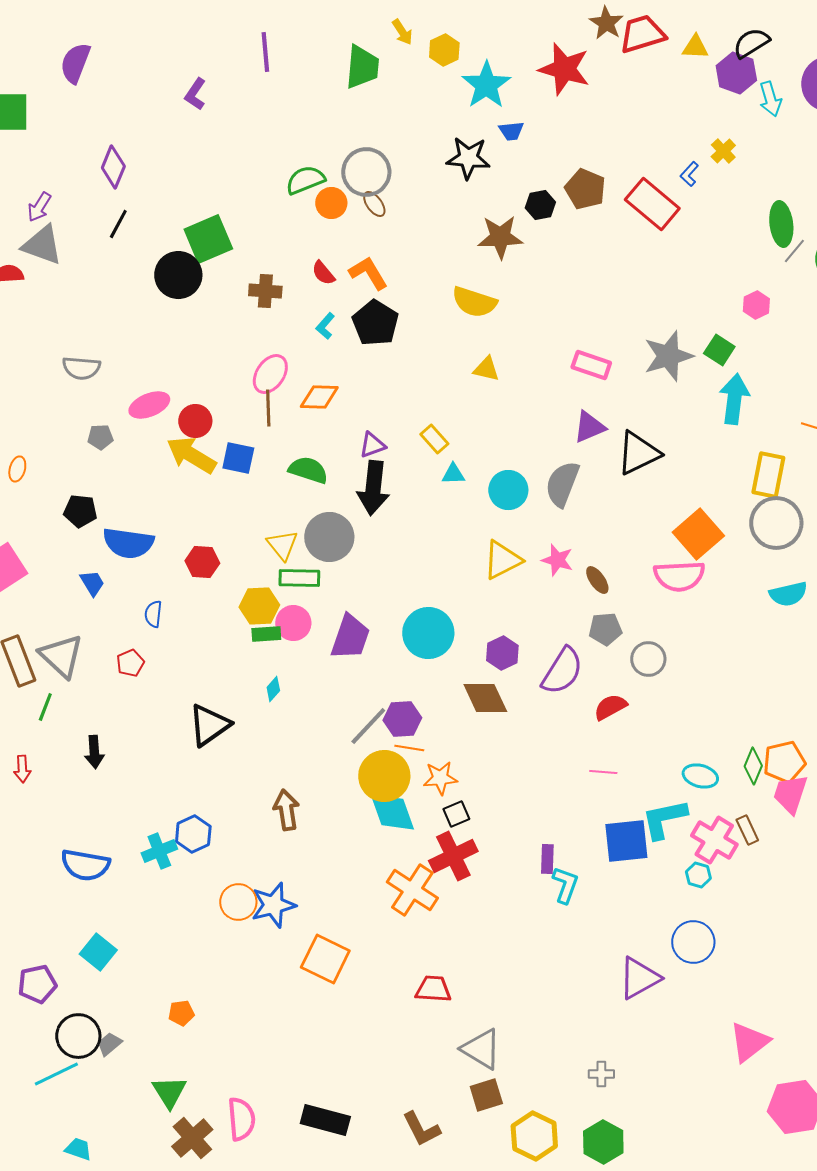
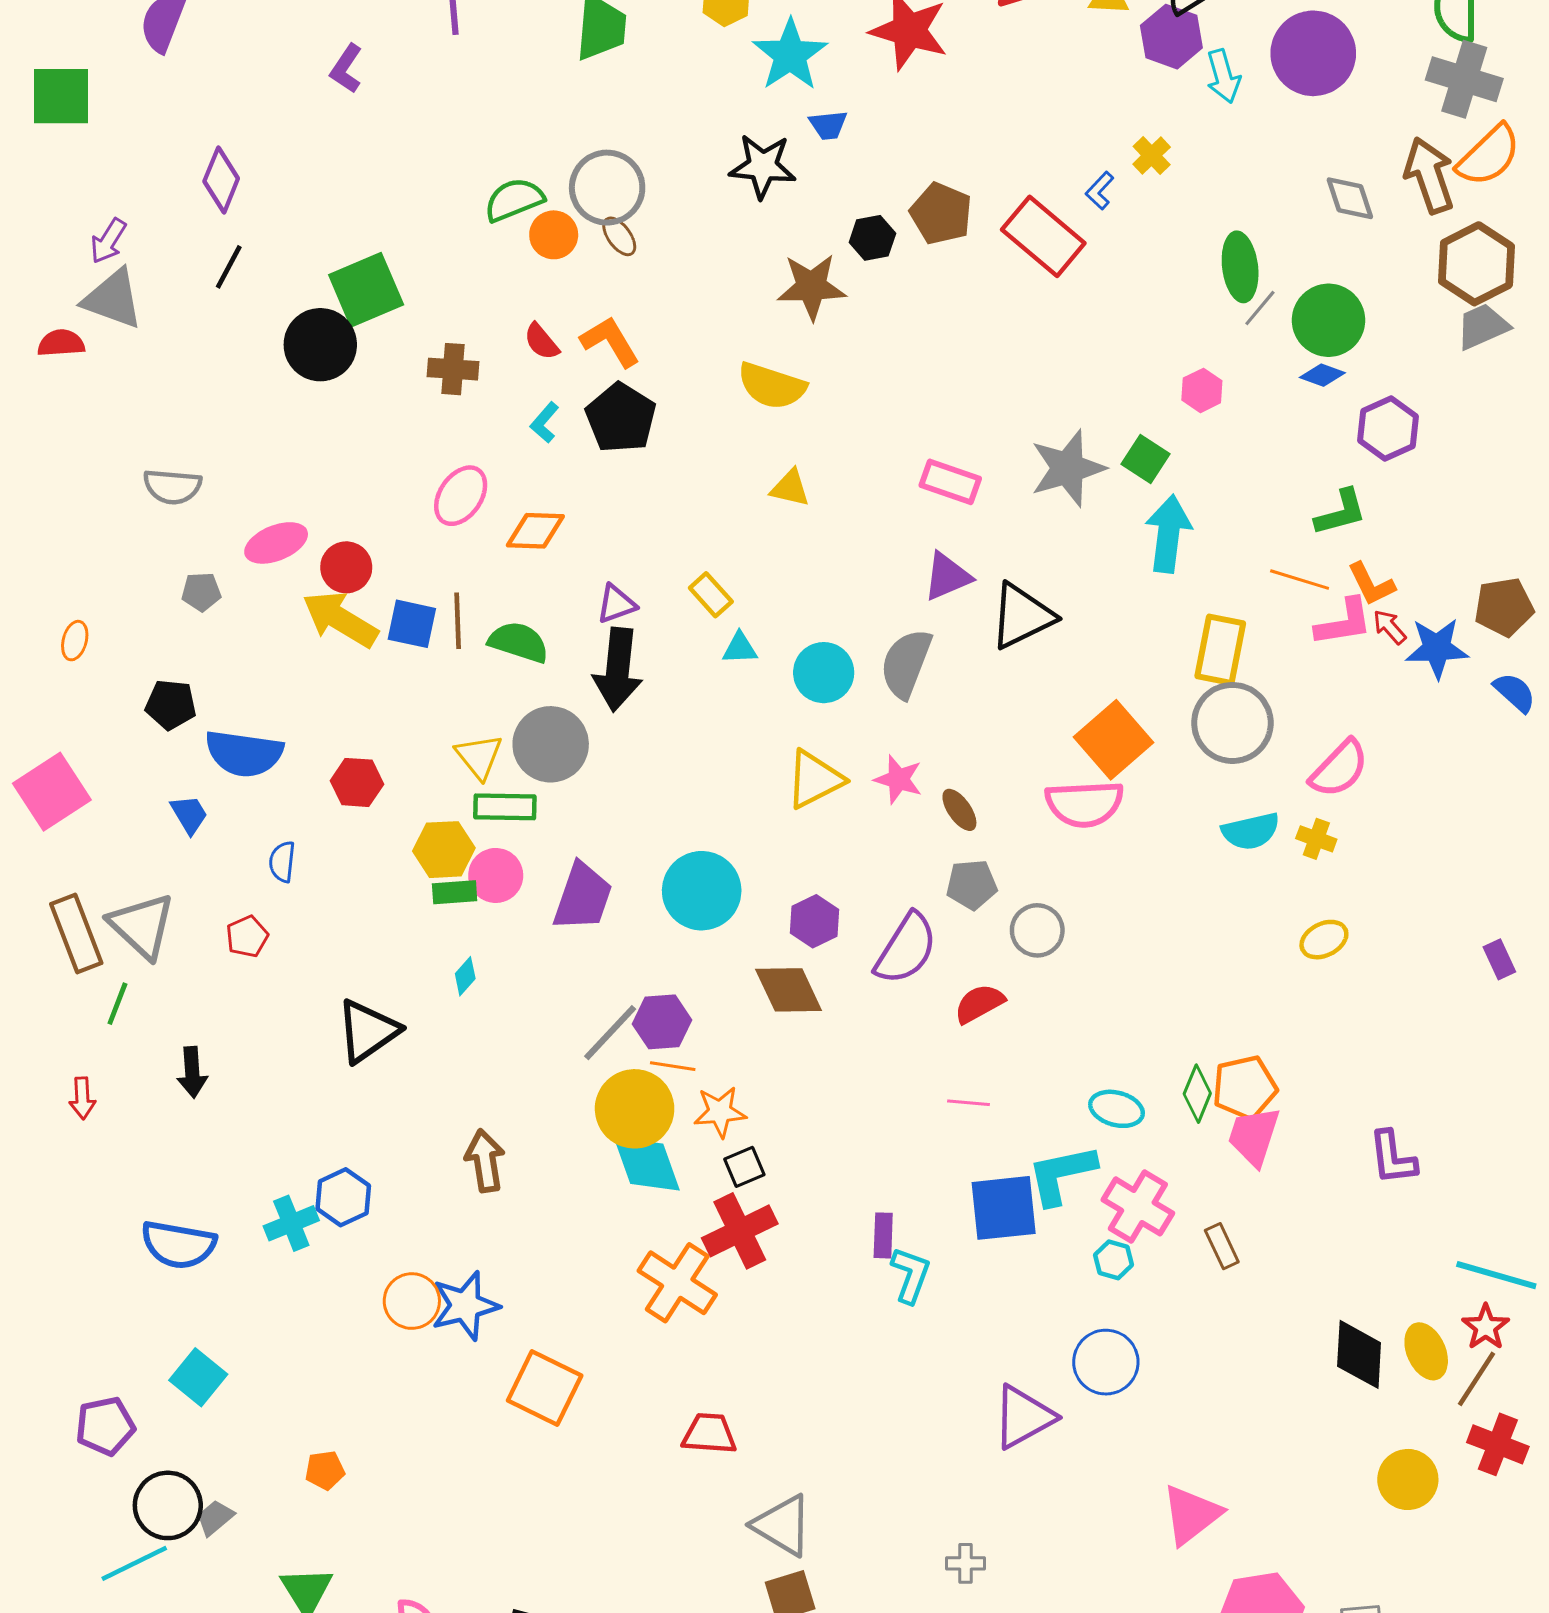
brown line: (268, 408) -> (458, 621), moved
brown rectangle: (747, 830) -> (1222, 1246), moved

